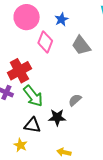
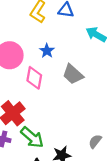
gray semicircle: (75, 100) -> (95, 141), moved

